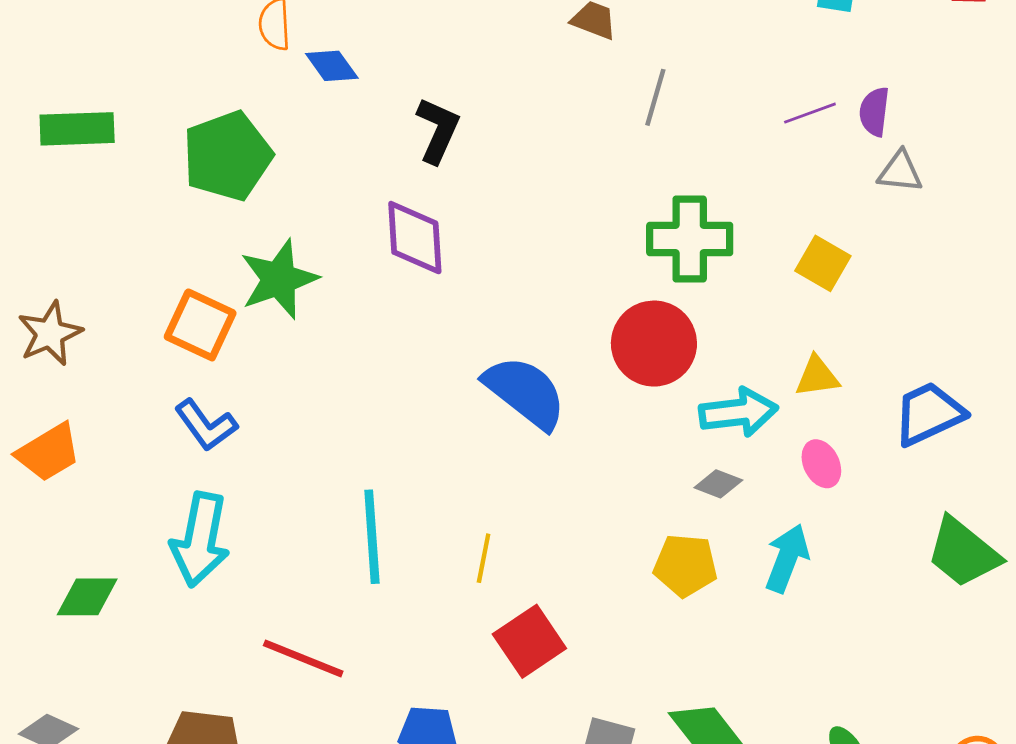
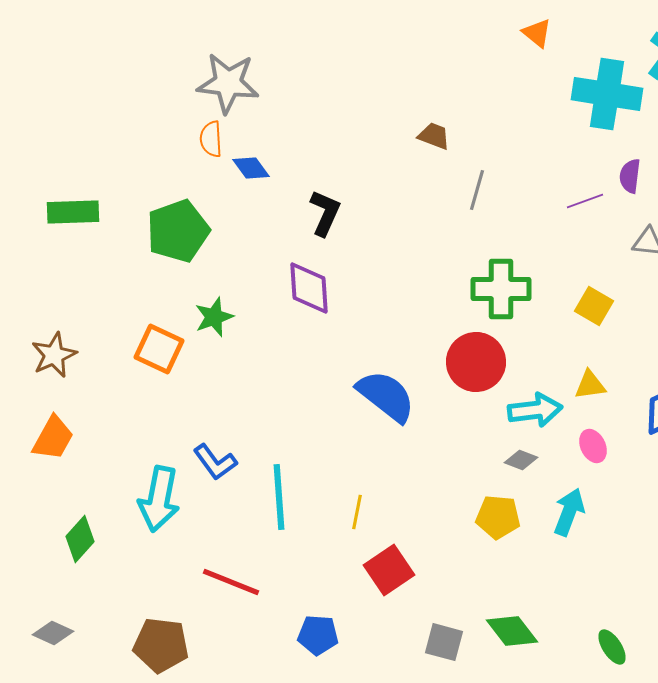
purple semicircle: (874, 112) -> (630, 176), moved
green star: (279, 279) -> (214, 317), size x0.7
blue L-shape: (206, 425) -> (215, 462), moved
orange trapezoid: (48, 452) -> (53, 438), turned -30
green diamond: (87, 597) -> (80, 539), turned -48

